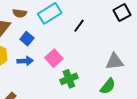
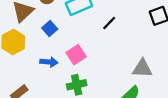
blue arrow: (25, 61) -> (49, 62), moved
green cross: (69, 79) -> (77, 85), moved

